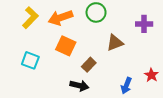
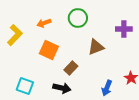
yellow L-shape: (30, 18) -> (15, 35), moved
orange arrow: (61, 18) -> (44, 23), size x0.6
cyan square: (30, 60) -> (25, 86), moved

